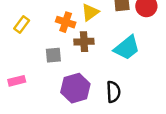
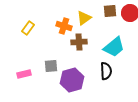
gray square: (53, 55) -> (51, 66), moved
black semicircle: (113, 92) -> (106, 71), moved

